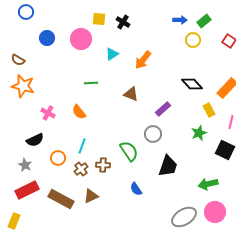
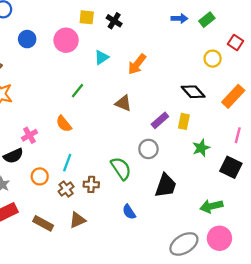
yellow circle: (193, 40) -> (213, 59), moved
green line: (91, 83) -> (78, 91), turned -48
yellow rectangle: (209, 110) -> (184, 121), moved, turned 40
pink cross: (48, 113) -> (29, 135), moved, turned 32
brown rectangle: (61, 199) -> (43, 223), size x0.7

